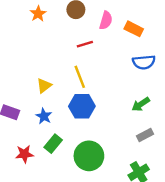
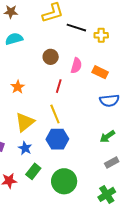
orange star: (38, 14) -> (18, 87), moved
red line: (85, 44) -> (59, 86), turned -56
yellow triangle: (44, 86) -> (25, 122), size x1.5

